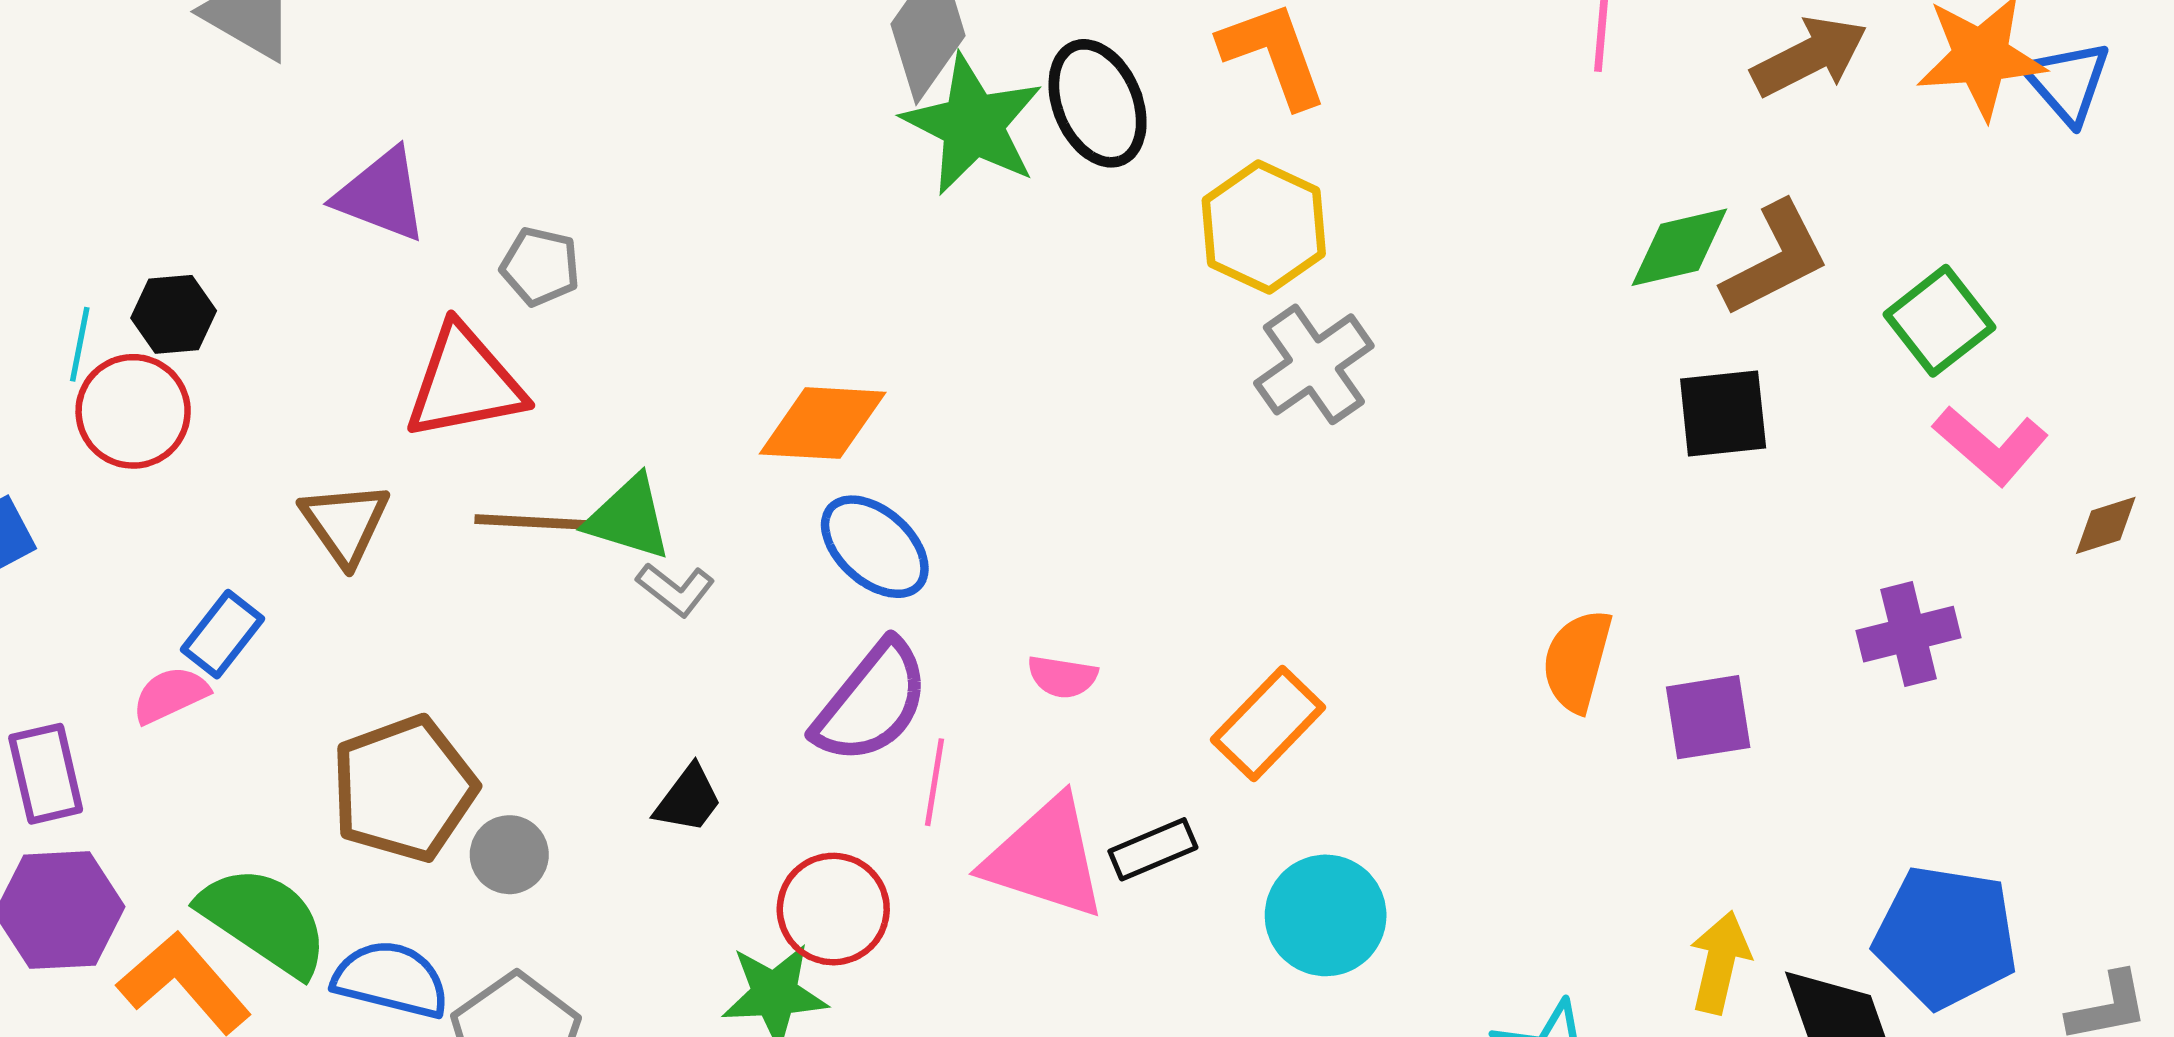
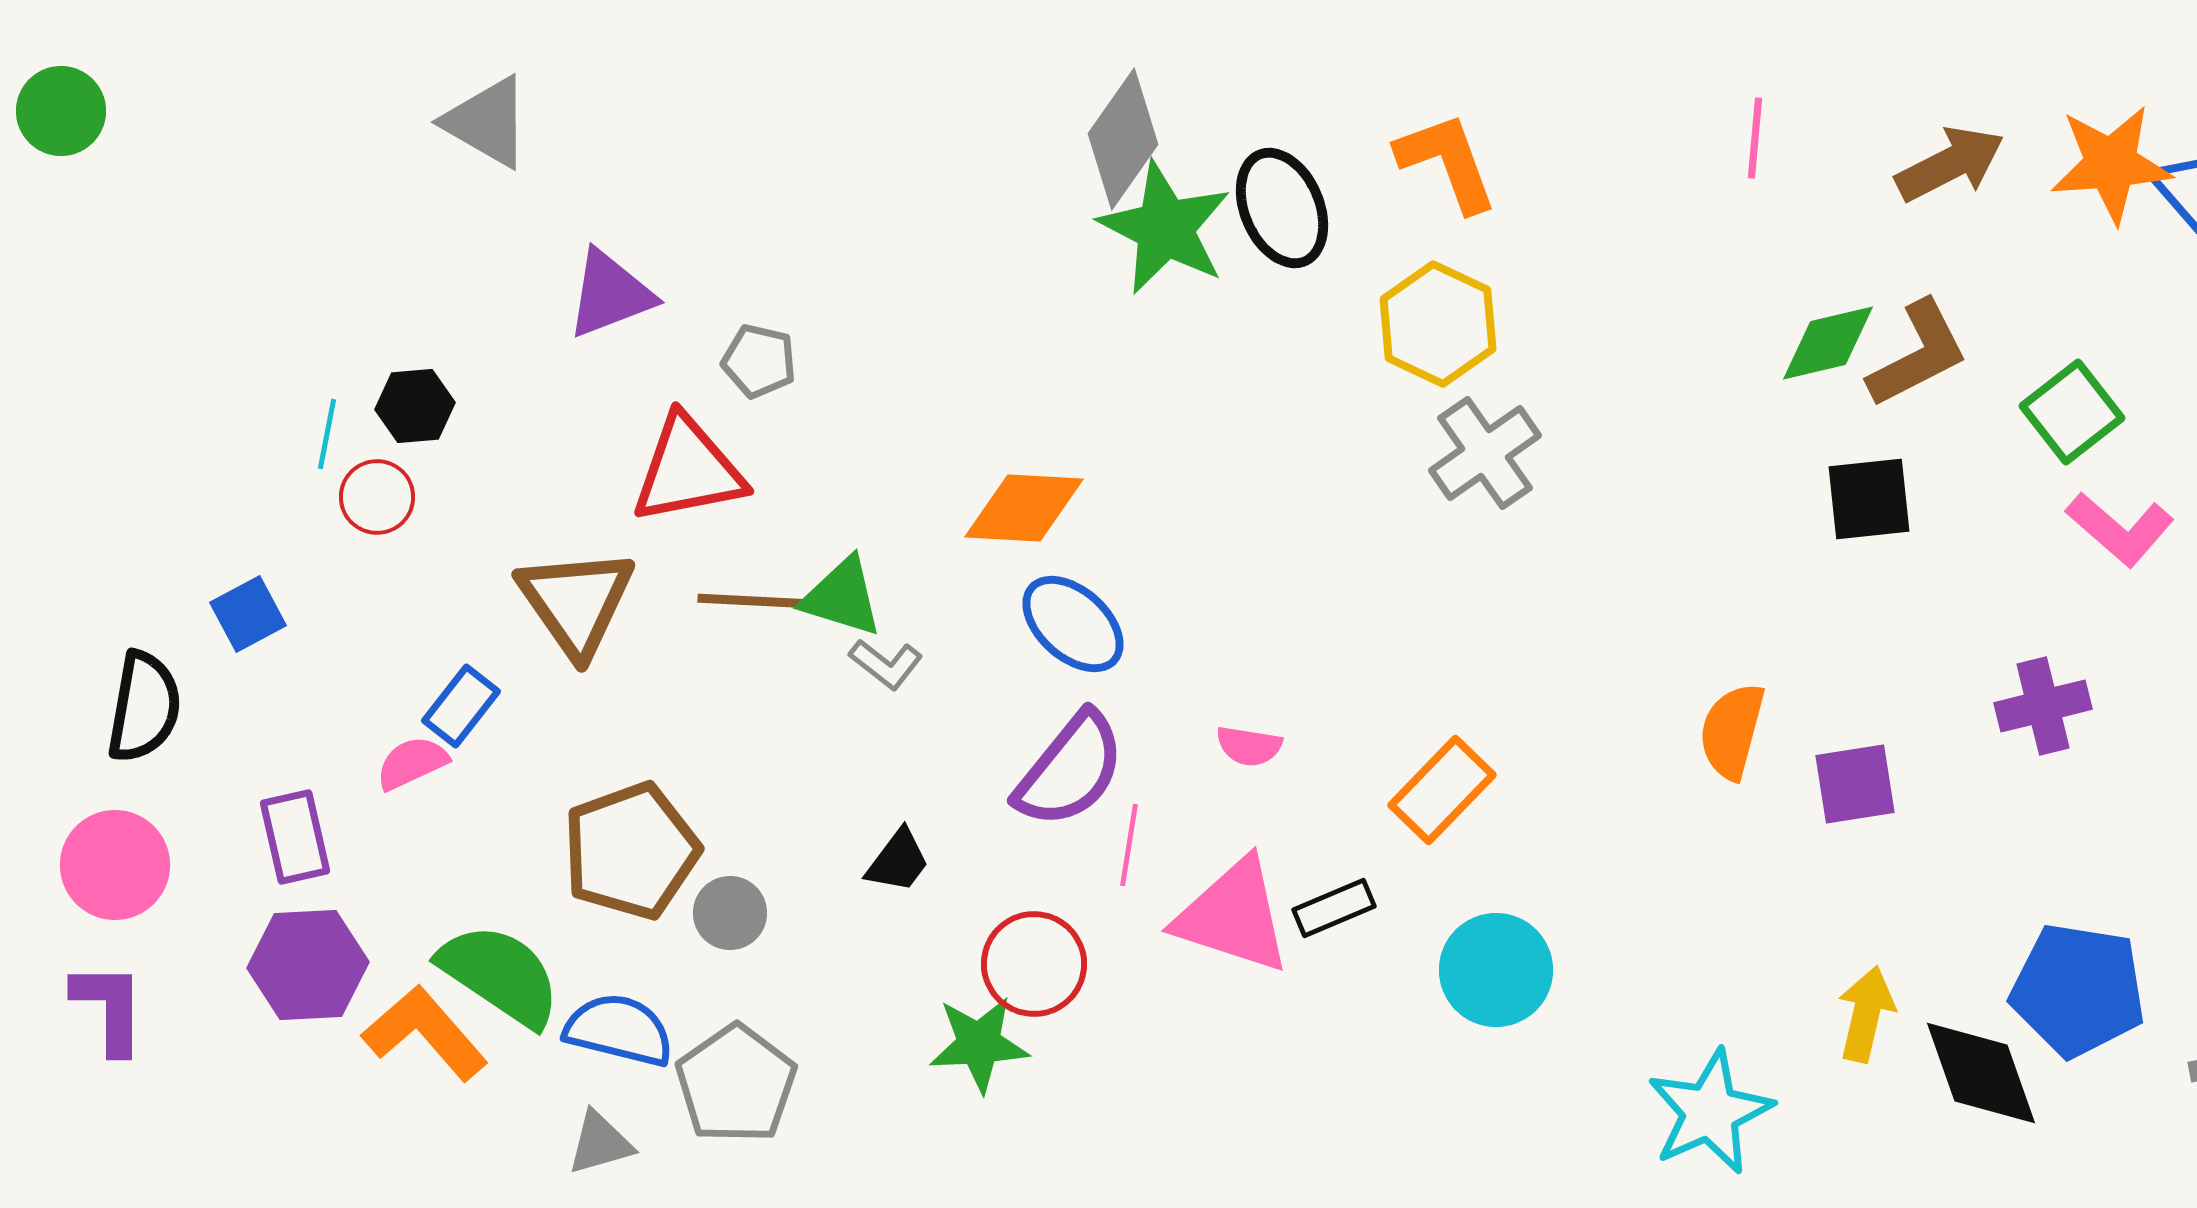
purple triangle: (381, 195) -> (610, 294), turned -42
red circle: (133, 411) -> (377, 497), size x0.7
brown triangle: (345, 523) -> (576, 602), size x1.4

